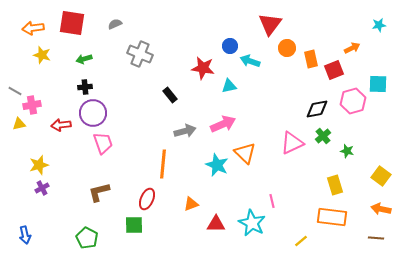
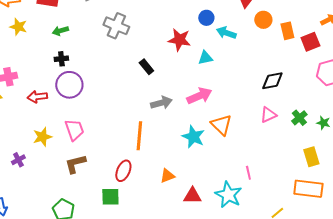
black diamond: (317, 109) -> (272, 81), moved
green cross: (323, 136) -> (299, 118), moved
pink trapezoid: (103, 143) -> (74, 130), moved
pink triangle: (292, 143) -> (268, 115), size x0.7
yellow star: (39, 165) -> (42, 137), moved

